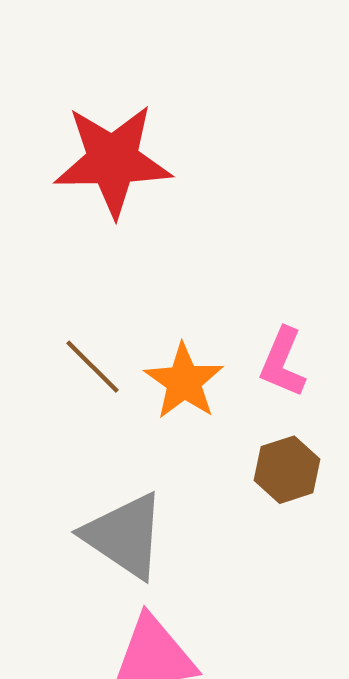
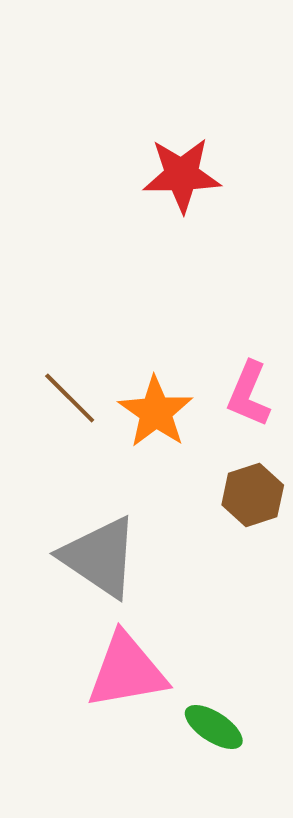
red star: (113, 160) -> (182, 175), moved, size x0.7

